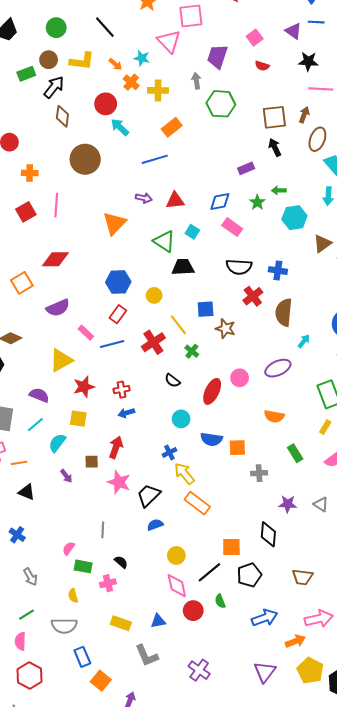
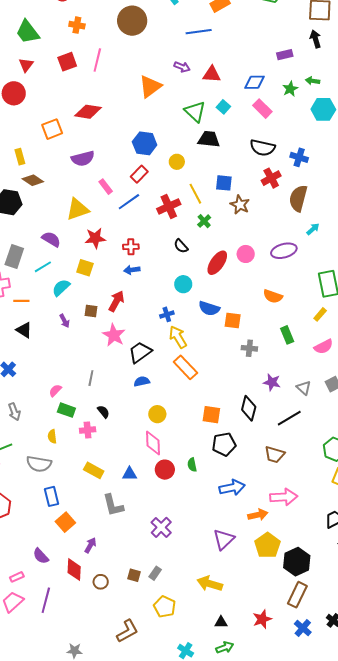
blue line: (112, 344) -> (129, 202), turned -30
black line: (209, 572) -> (289, 418), moved

